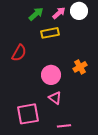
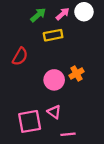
orange cross: (80, 67) -> (77, 74), moved
pink triangle: (55, 98) -> (54, 112), moved

